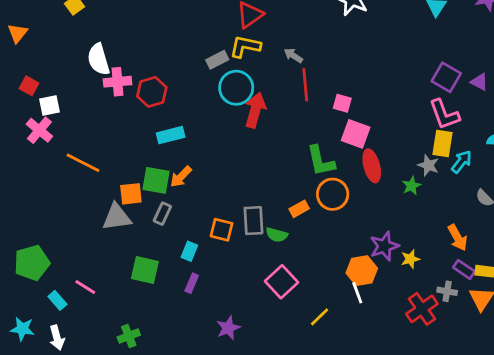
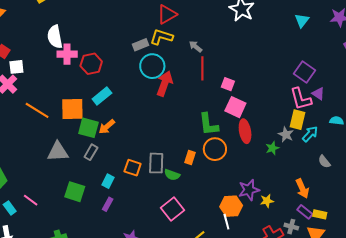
purple triangle: (479, 82) -> (318, 94), moved
cyan rectangle: (171, 135) -> (102, 96), turned -30
orange square: (131, 194) -> (72, 109), moved, size x1.4
orange rectangle: (299, 209) -> (190, 158), turned -48

